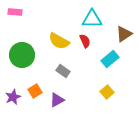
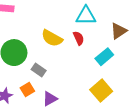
gray rectangle: (63, 71) -> (39, 70), moved
yellow square: (107, 92) -> (101, 91), size x1.5

